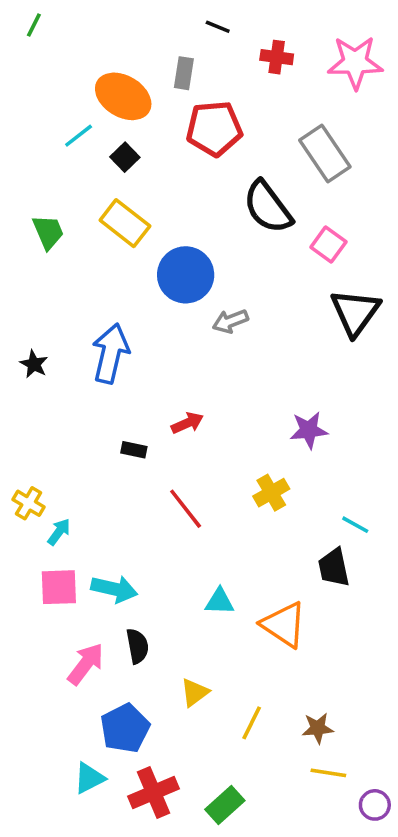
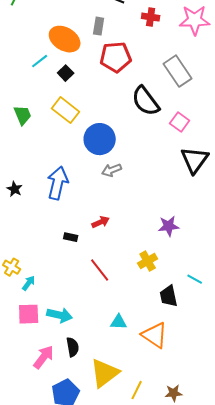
gray arrow: (230, 321) -> (112, 170), moved
black trapezoid: (334, 568) -> (169, 296), moved
yellow triangle: (195, 693) -> (105, 373), size x1.8

